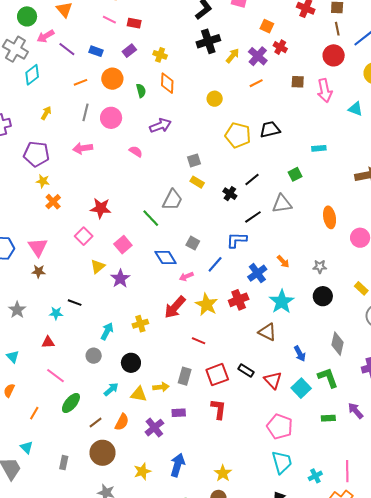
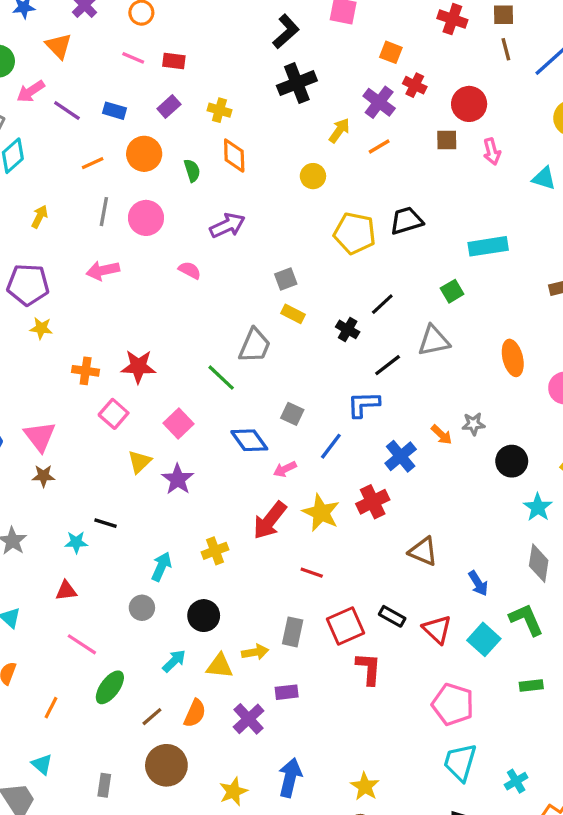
red circle: (334, 55) -> (469, 104), moved
yellow arrow: (233, 56) -> (339, 130), moved
pink arrow: (325, 91) -> (492, 151), size x0.7
cyan rectangle: (319, 148) -> (488, 246), size x1.6
orange cross: (53, 202) -> (86, 371), moved, turned -35
gray star: (320, 267) -> (473, 424), moved
black circle: (323, 296) -> (512, 461), moved
cyan star: (282, 302) -> (538, 507), moved, size x0.7
red L-shape: (218, 409) -> (369, 669), moved
cyan trapezoid: (282, 462) -> (460, 762), turned -145

